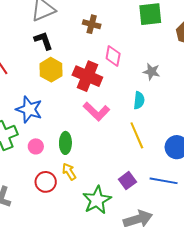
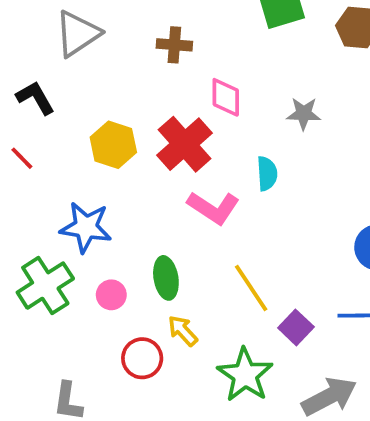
black L-shape: (43, 41) -> (35, 98), moved
red cross: (87, 76) -> (184, 144), turned 36
cyan semicircle: (139, 100) -> (267, 174), moved
yellow line: (137, 135) -> (251, 288), moved

